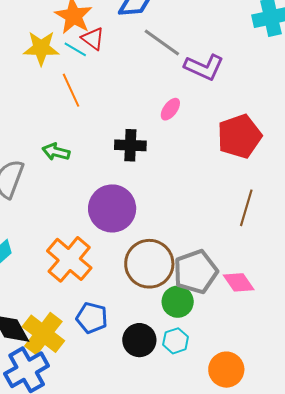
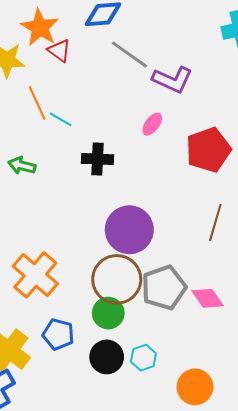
cyan line: (75, 49) -> (61, 119), moved
pink ellipse: (170, 109) -> (152, 124), moved
purple circle: (112, 208) -> (129, 230), moved
green circle: (178, 302) -> (108, 313), moved

